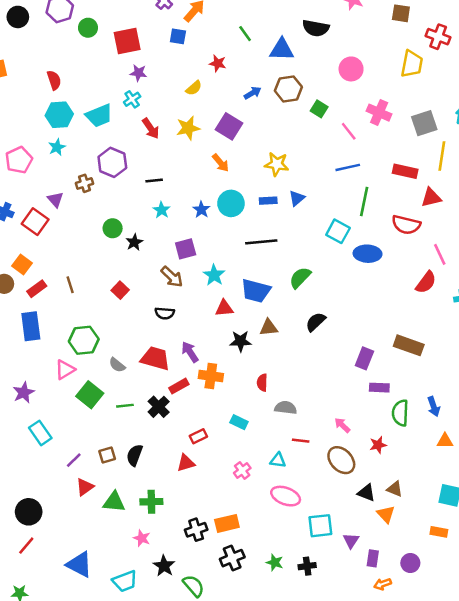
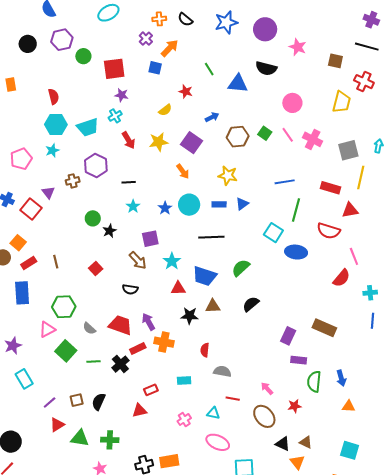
brown hexagon: (288, 89) -> (238, 137), moved
pink line: (349, 131) -> (288, 135), moved
cyan rectangle: (239, 422) -> (184, 381), turned -32

